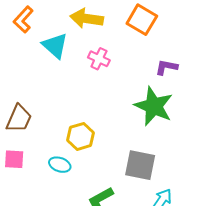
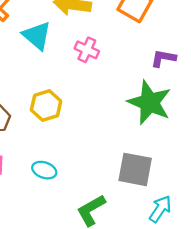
yellow hexagon: (81, 136) -> (46, 106), moved

